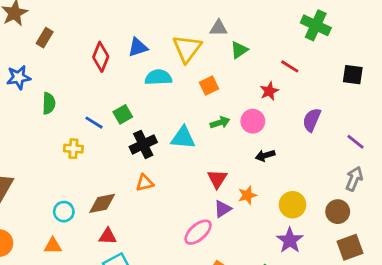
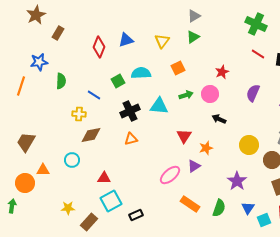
gray triangle: (219, 28) -> (194, 16), moved, turned -32
yellow triangle: (187, 49) -> (162, 41), size x0.7
green triangle: (239, 50) -> (193, 37), moved
red line: (290, 66) -> (258, 54), moved
cyan semicircle: (158, 77) -> (141, 73), moved
green square: (123, 114) -> (118, 81), moved
black arrow: (265, 155) -> (219, 119), turned 40
brown diamond: (102, 203) -> (91, 135), moved
yellow circle: (293, 205) -> (249, 145), moved
purple triangle: (223, 209) -> (194, 166), moved
orange triangle: (53, 246) -> (43, 170), moved

